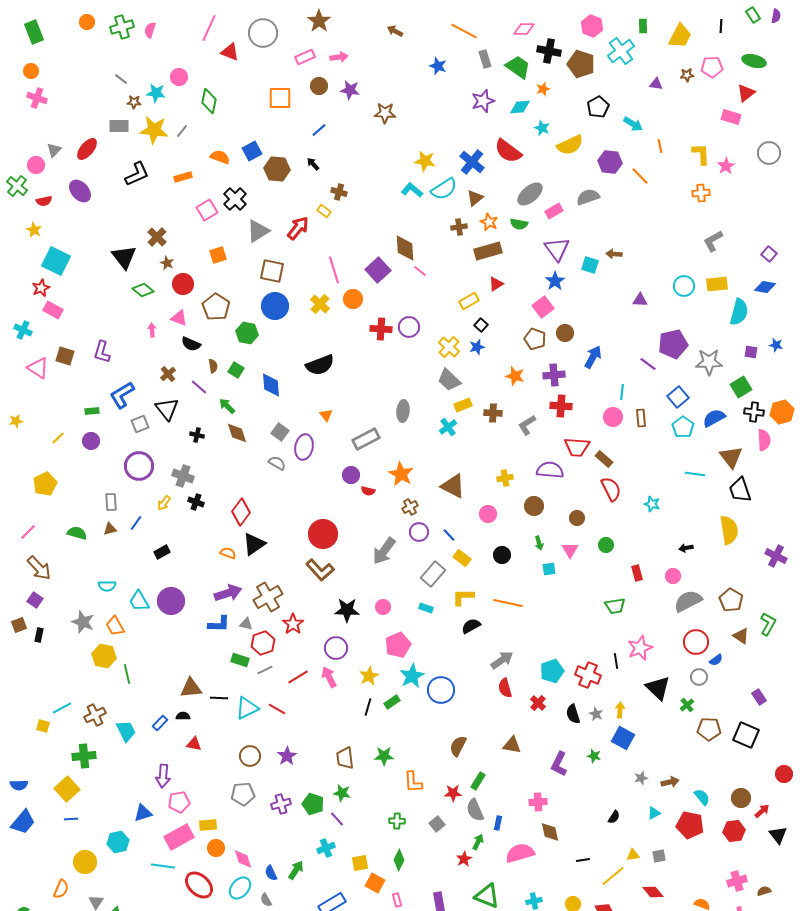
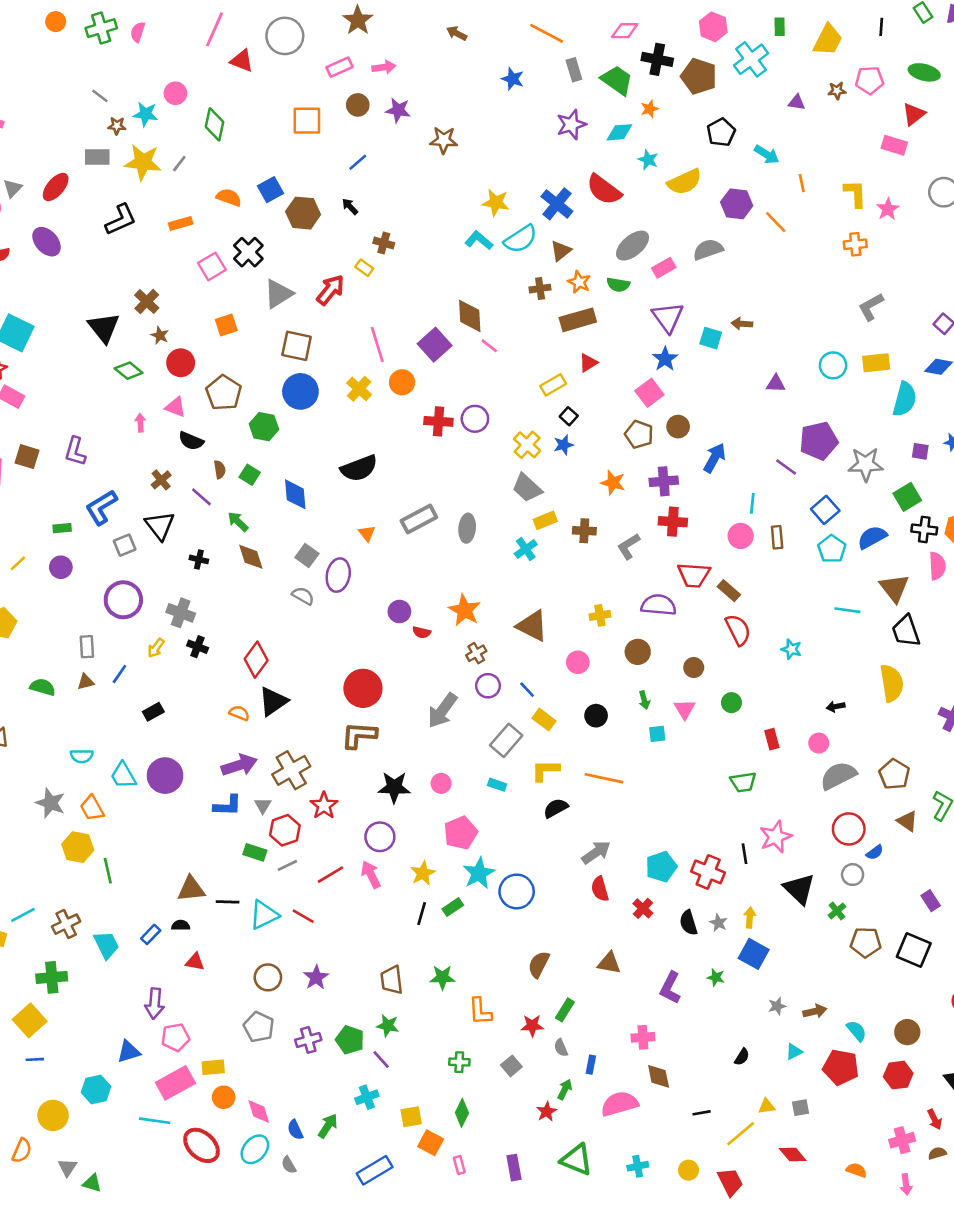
gray rectangle: (366, 439) -> (419, 519), moved
brown L-shape: (320, 570) -> (359, 735), turned 136
gray triangle: (246, 624) -> (263, 806), turned 48
gray pentagon: (243, 794) -> (259, 1027), turned 30
gray semicircle: (475, 810) -> (561, 1048), size x0.6
red arrow: (762, 811) -> (935, 1119), moved, turned 105

